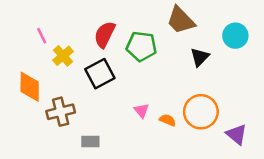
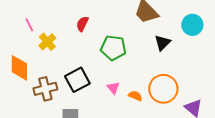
red semicircle: (105, 34) -> (82, 24), size x0.7
green pentagon: (141, 46) -> (113, 48), moved
black square: (100, 74) -> (77, 80), moved

